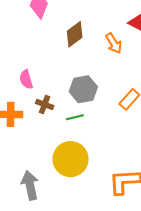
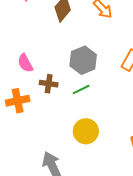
yellow circle: (70, 159) -> (86, 131), size x0.7

